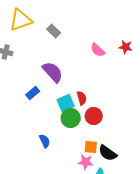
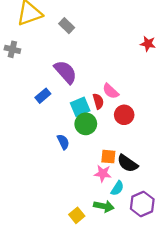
pink semicircle: (98, 50) -> (111, 91), moved
red circle: (94, 116) -> (124, 115), moved
blue semicircle: (45, 141) -> (63, 142), moved

